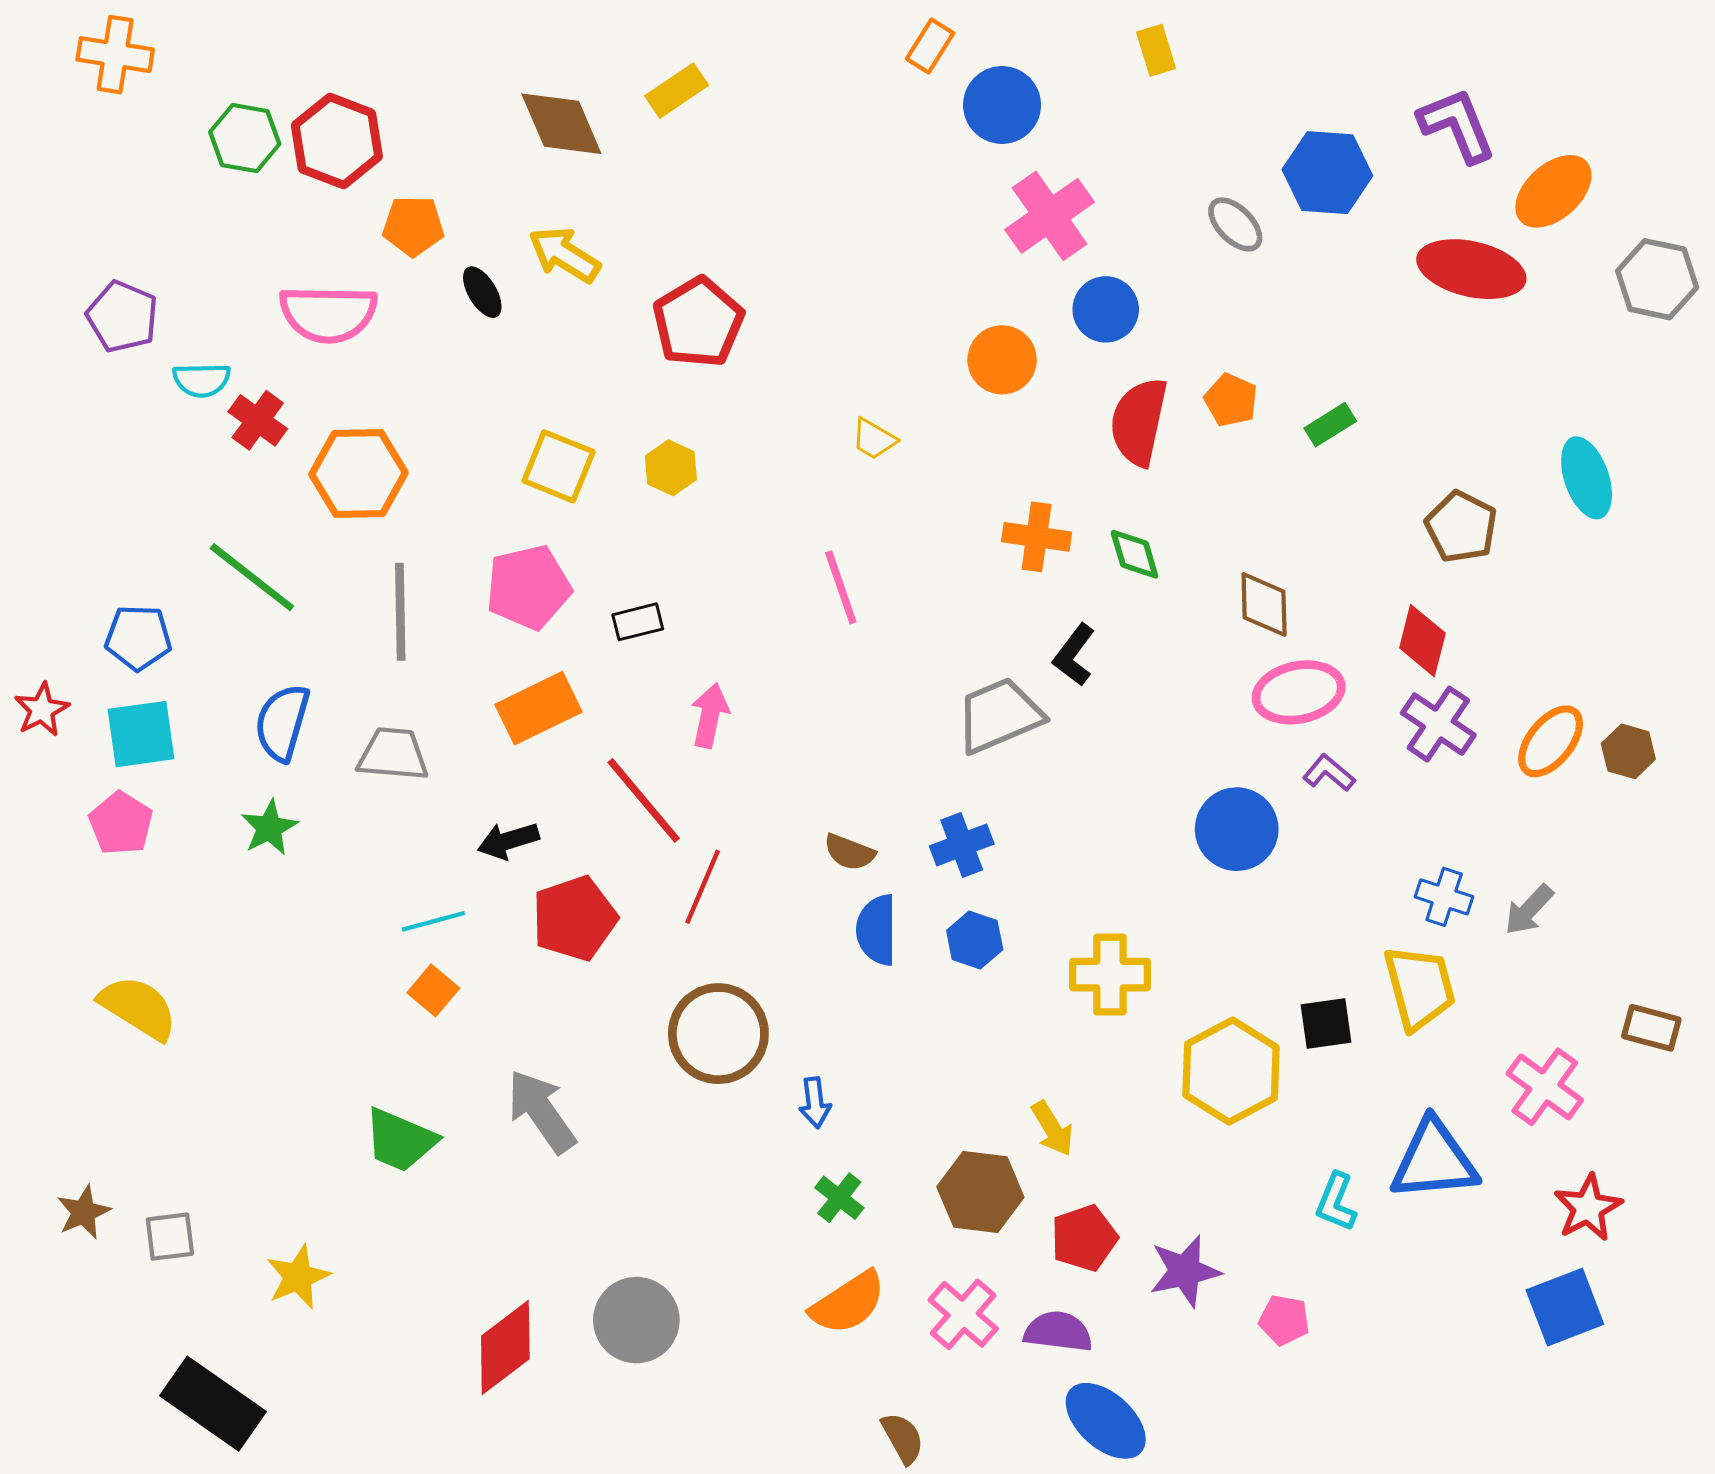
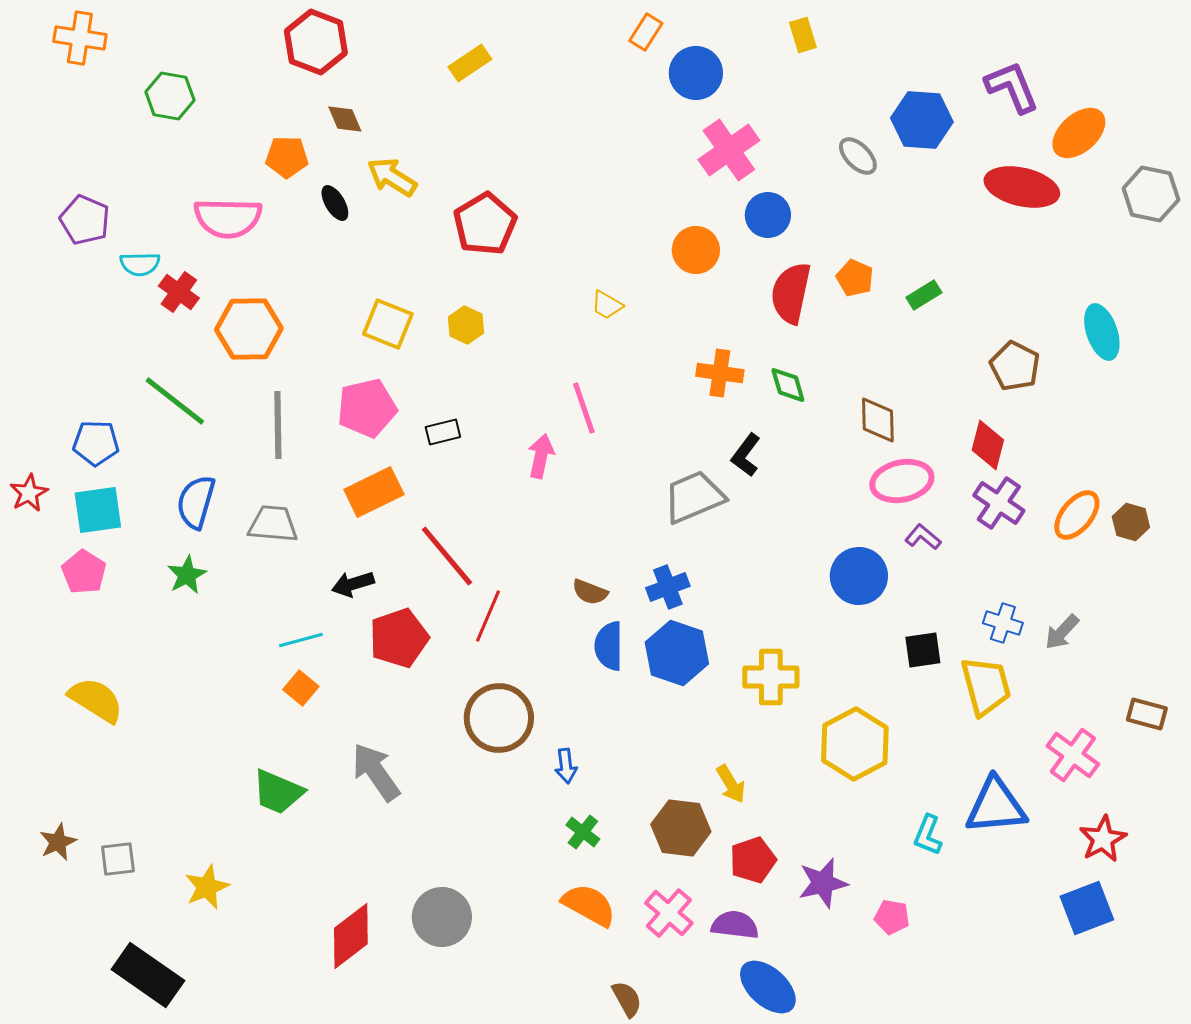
brown diamond: (561, 124) -> (345, 119), moved, size x0.6
red hexagon: (337, 141) -> (316, 42), moved
pink arrow: (710, 715) -> (541, 456), moved
blue hexagon: (975, 940) -> (677, 653), size x1.6
black square: (1326, 1024) -> (923, 650), moved
orange semicircle: (848, 1303) -> (589, 905), turned -118

